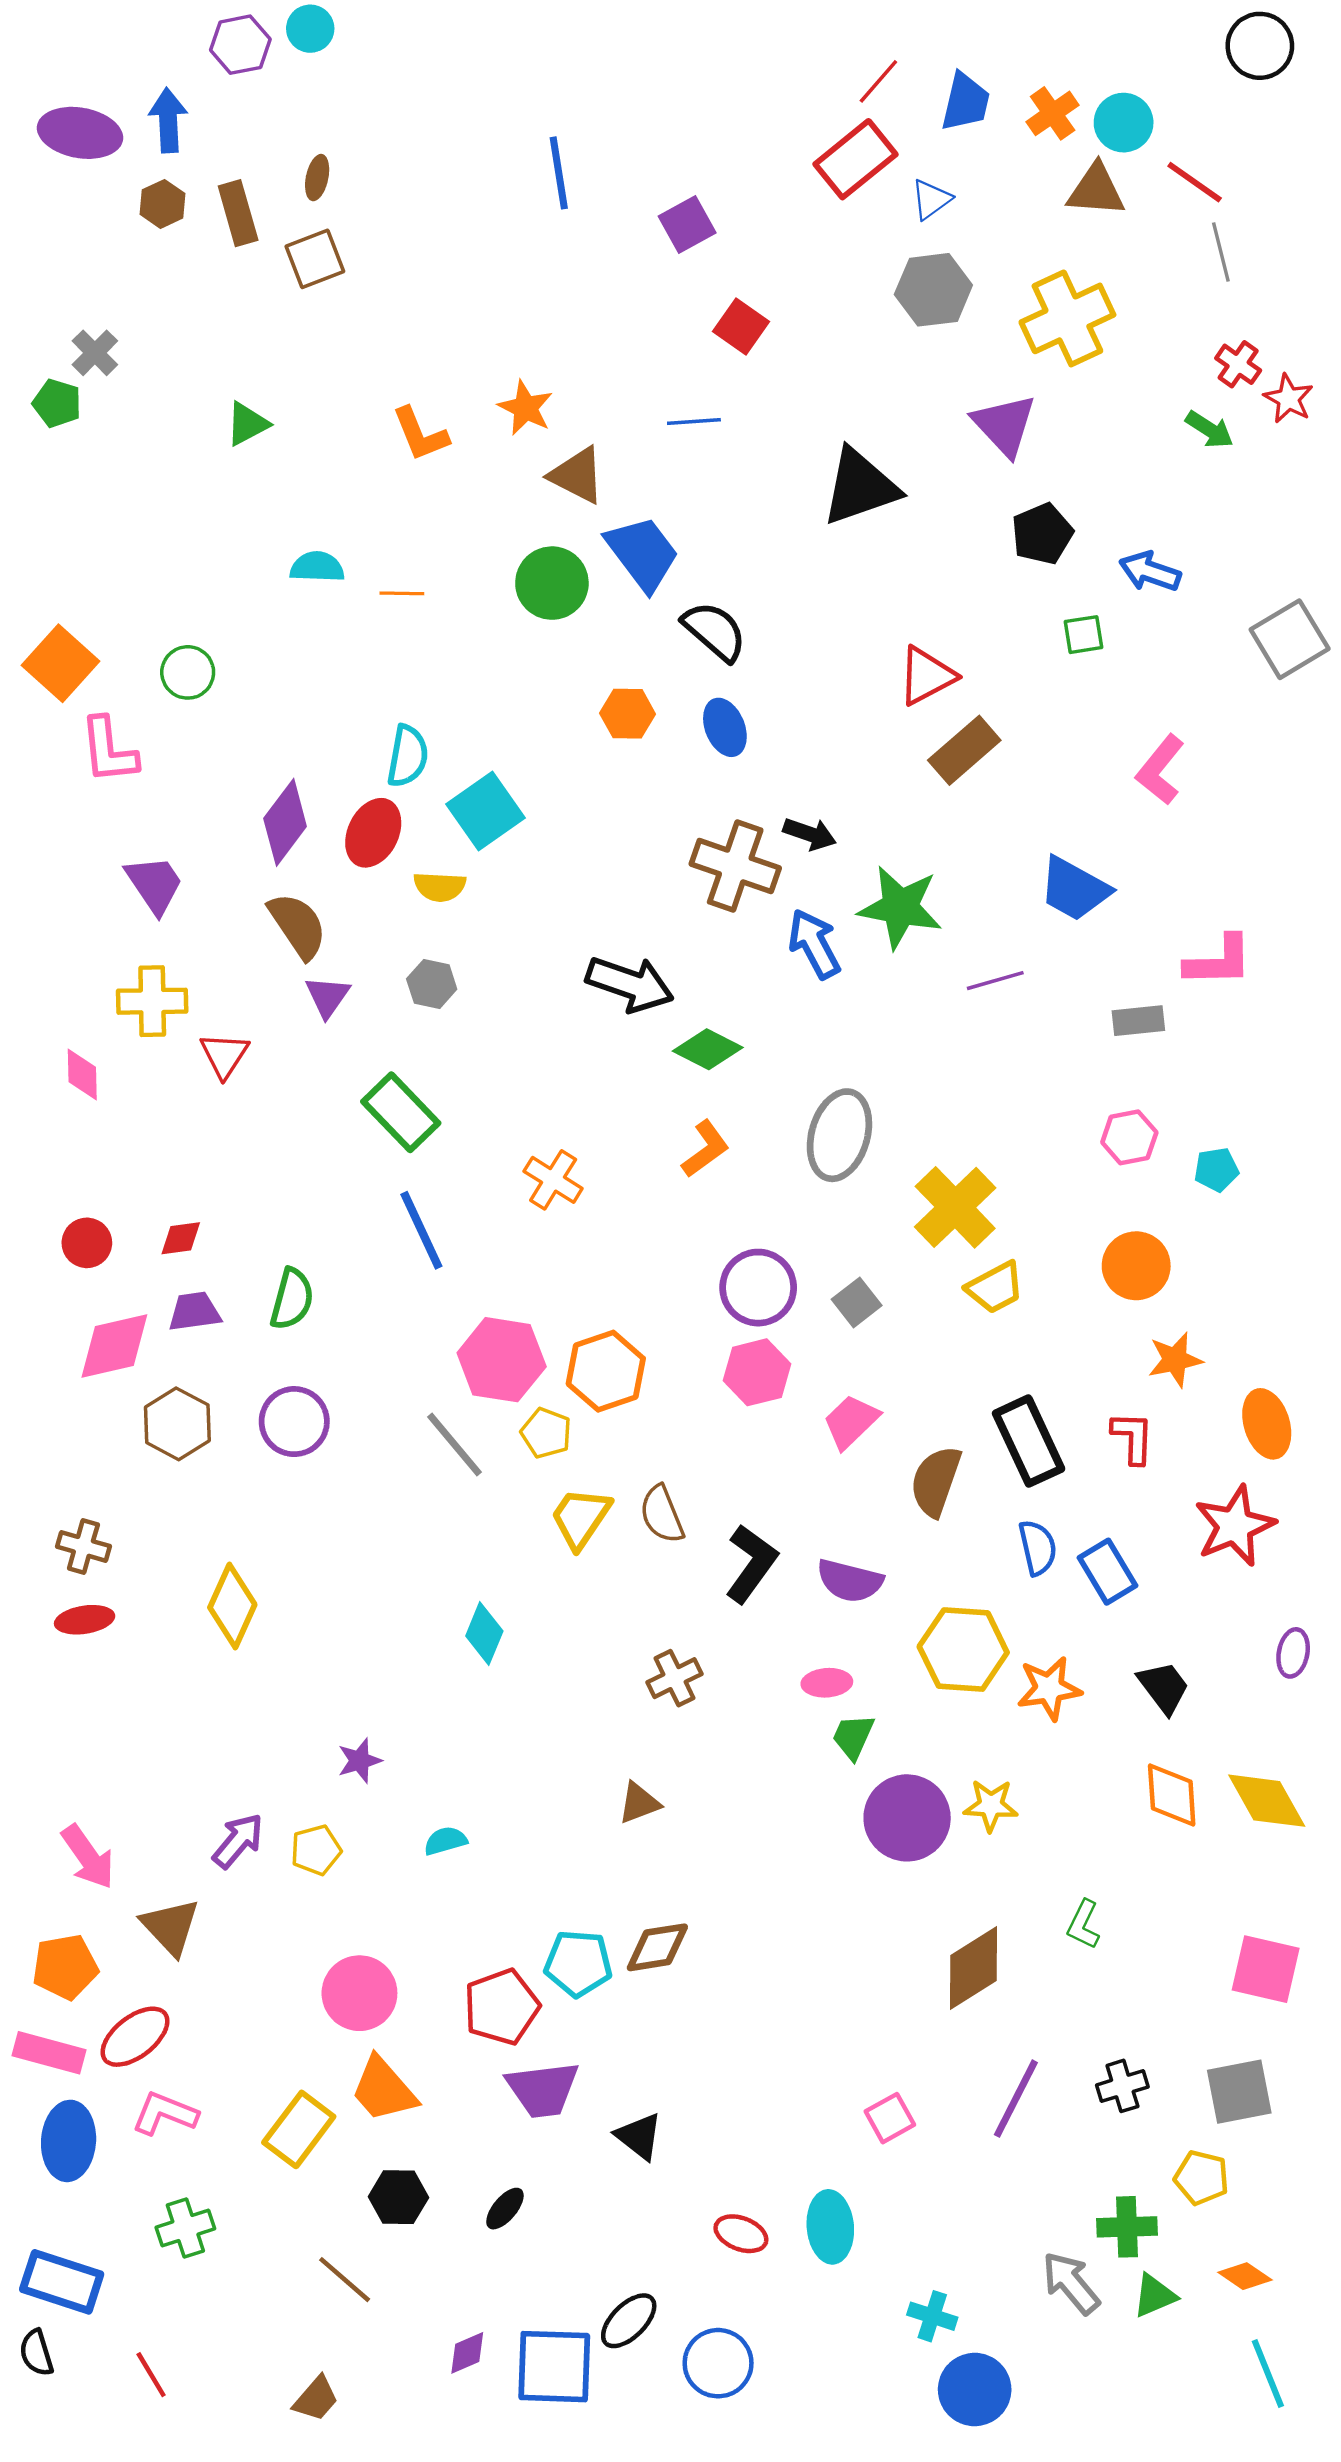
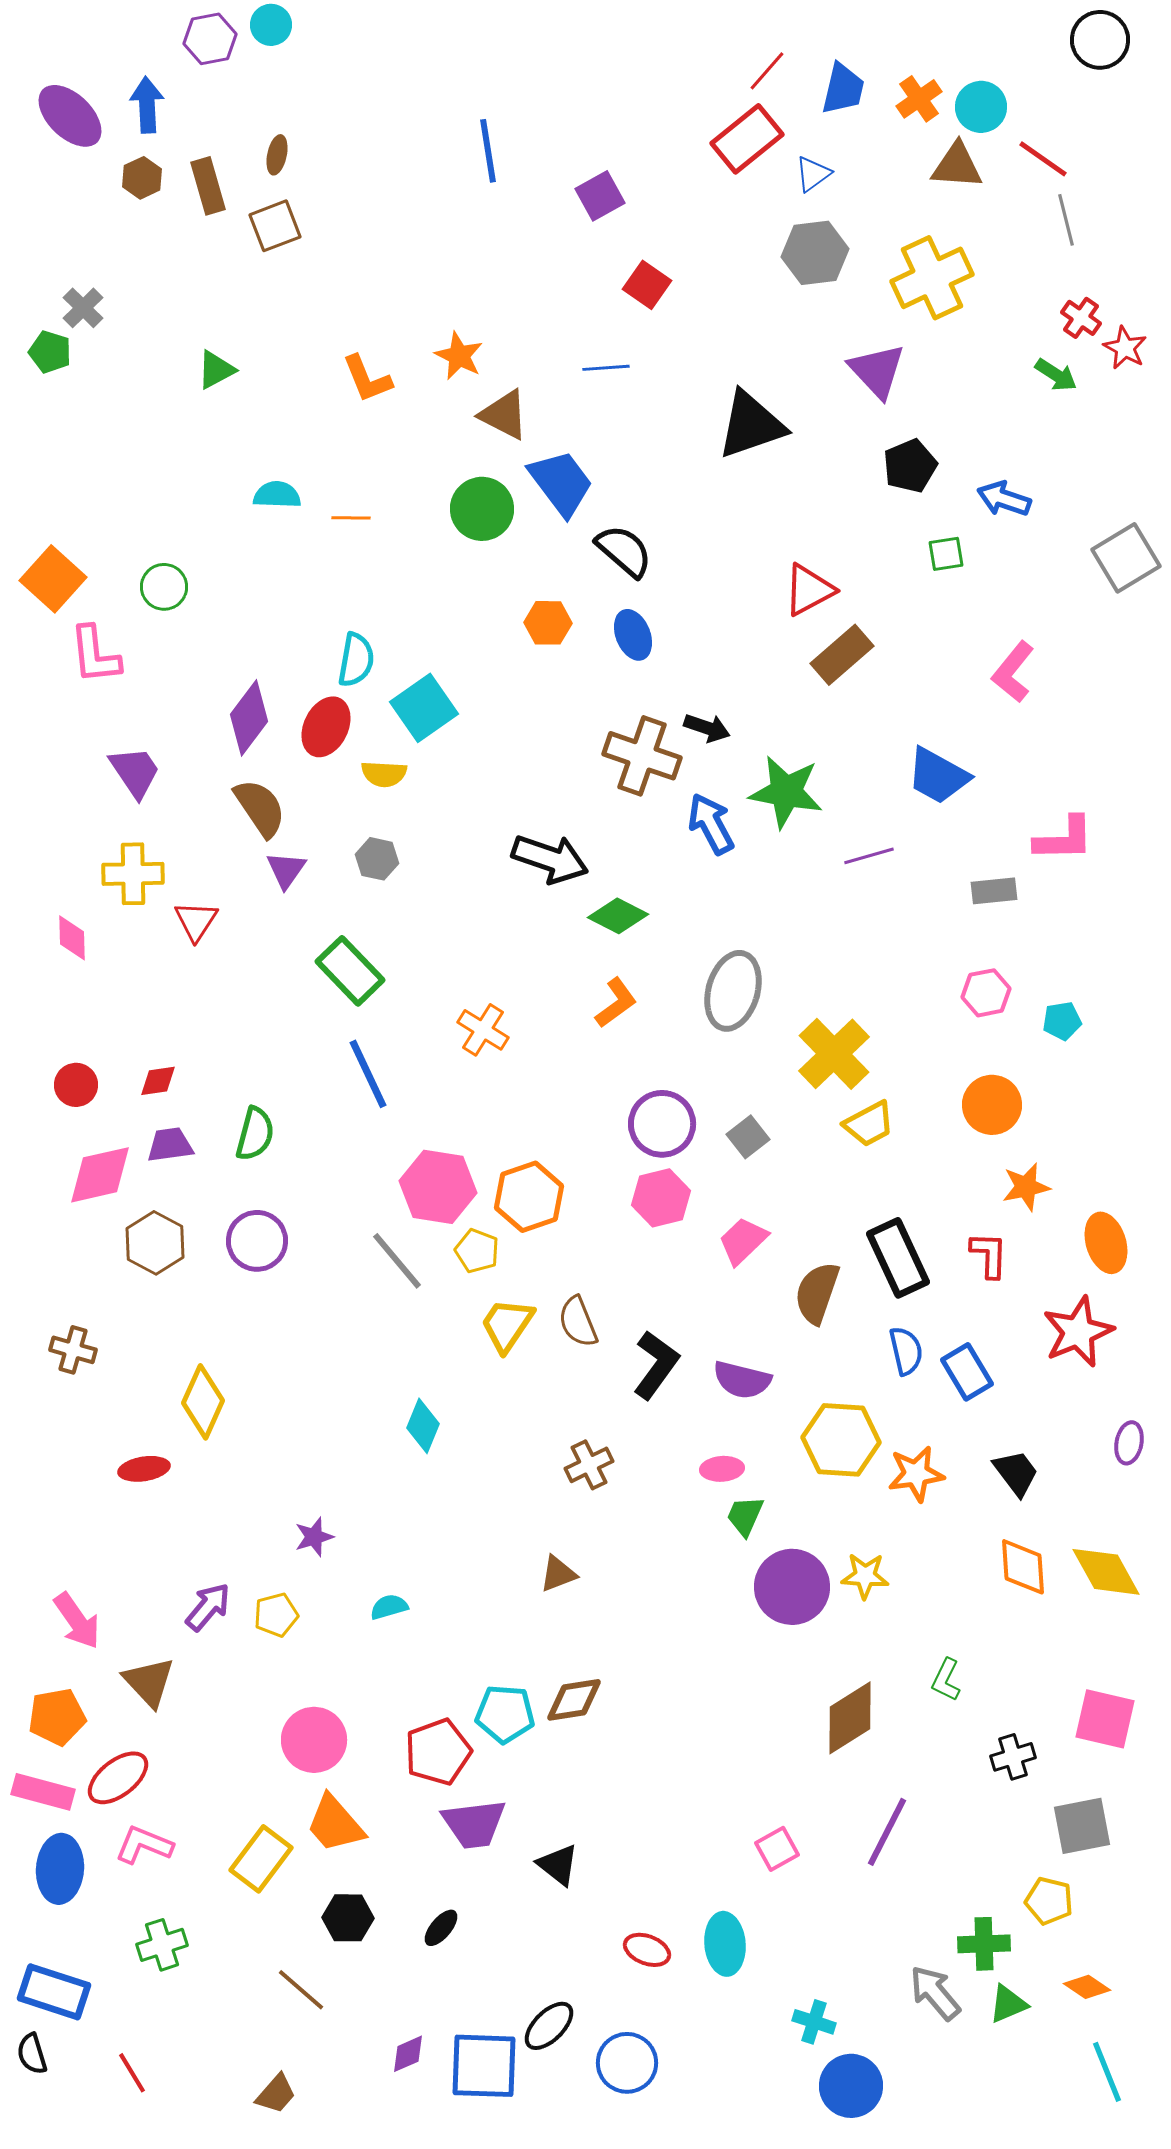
purple ellipse: (80, 133) -> (70, 116), turned 34
red ellipse: (85, 1620) -> (144, 1469), moved
black cross: (1122, 2086) -> (1013, 1757), moved

